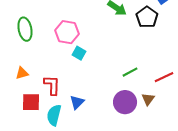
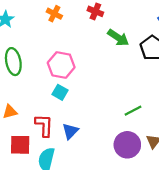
cyan square: (79, 53) -> (60, 92), moved
blue triangle: (77, 102) -> (70, 131), moved

